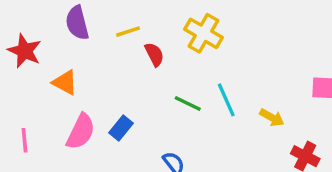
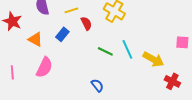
yellow arrow: (272, 118) -> (153, 59), size x1.5
blue rectangle: (121, 128) -> (62, 34), moved

